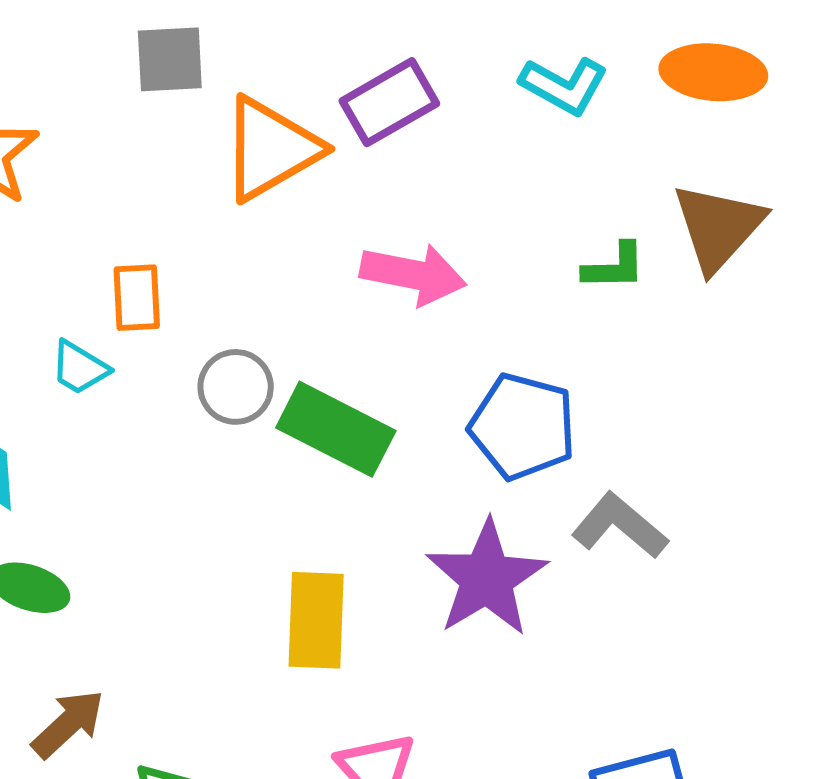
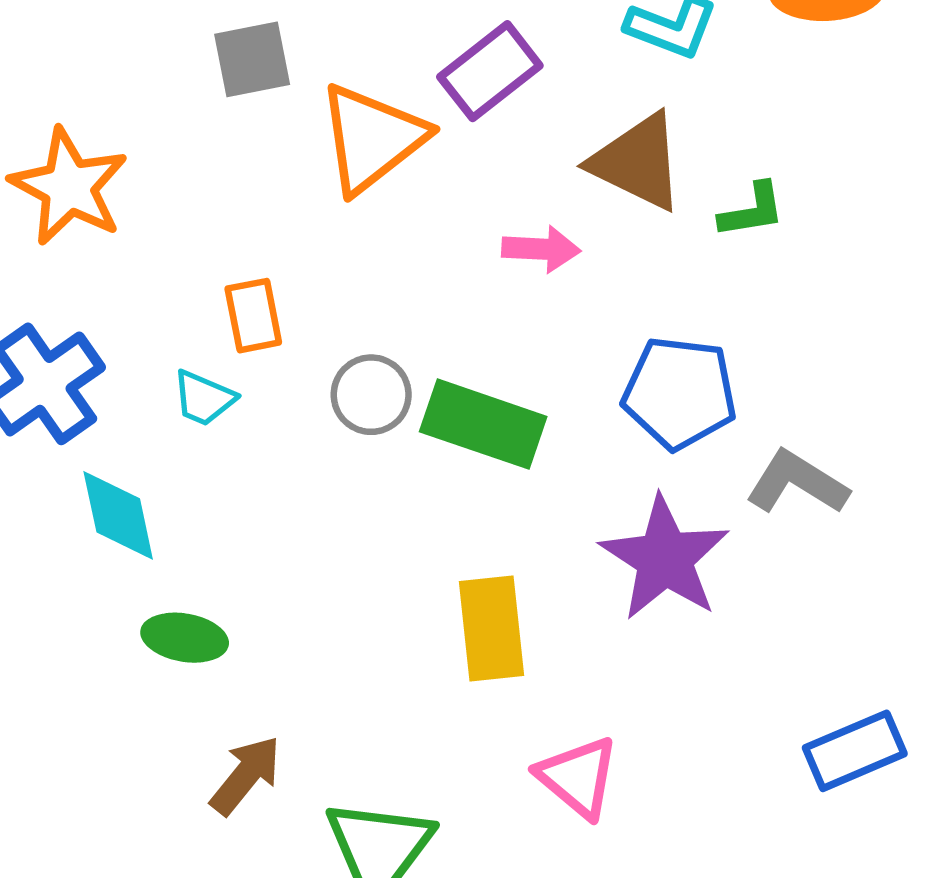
brown triangle: (718, 227) -> (637, 162), moved, turned -38
pink arrow: (413, 274) -> (541, 249), size x0.7

